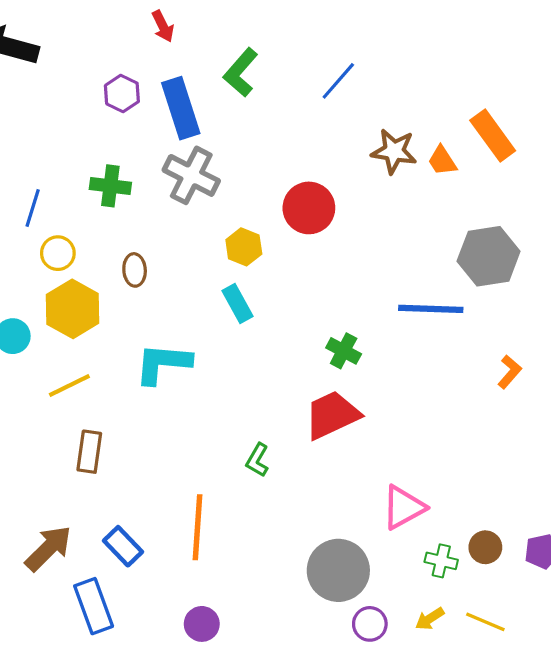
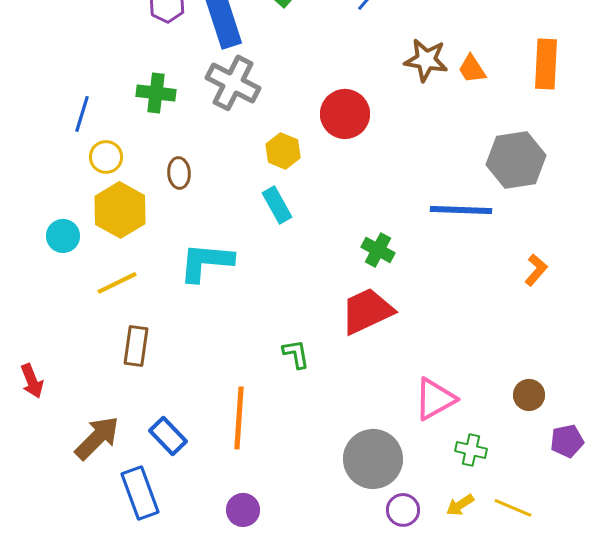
orange rectangle: (493, 135) -> (546, 64), moved, turned 39
green L-shape: (257, 460) -> (296, 354), turned 140
brown circle: (485, 547) -> (529, 395), moved

